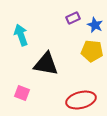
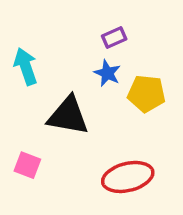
blue star: (95, 25) -> (107, 73), moved

